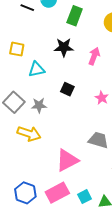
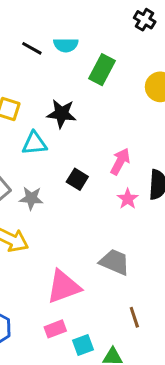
black star: (64, 47) -> (61, 114), moved
pink arrow: (94, 56) -> (120, 161), moved
pink rectangle: (57, 193) -> (55, 329), moved, size x0.6

